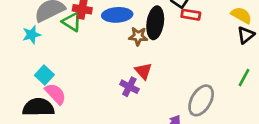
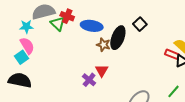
red rectangle: (191, 15) -> (172, 54), moved
cyan square: (44, 75) -> (21, 57), moved
pink semicircle: (55, 94) -> (27, 46), moved

